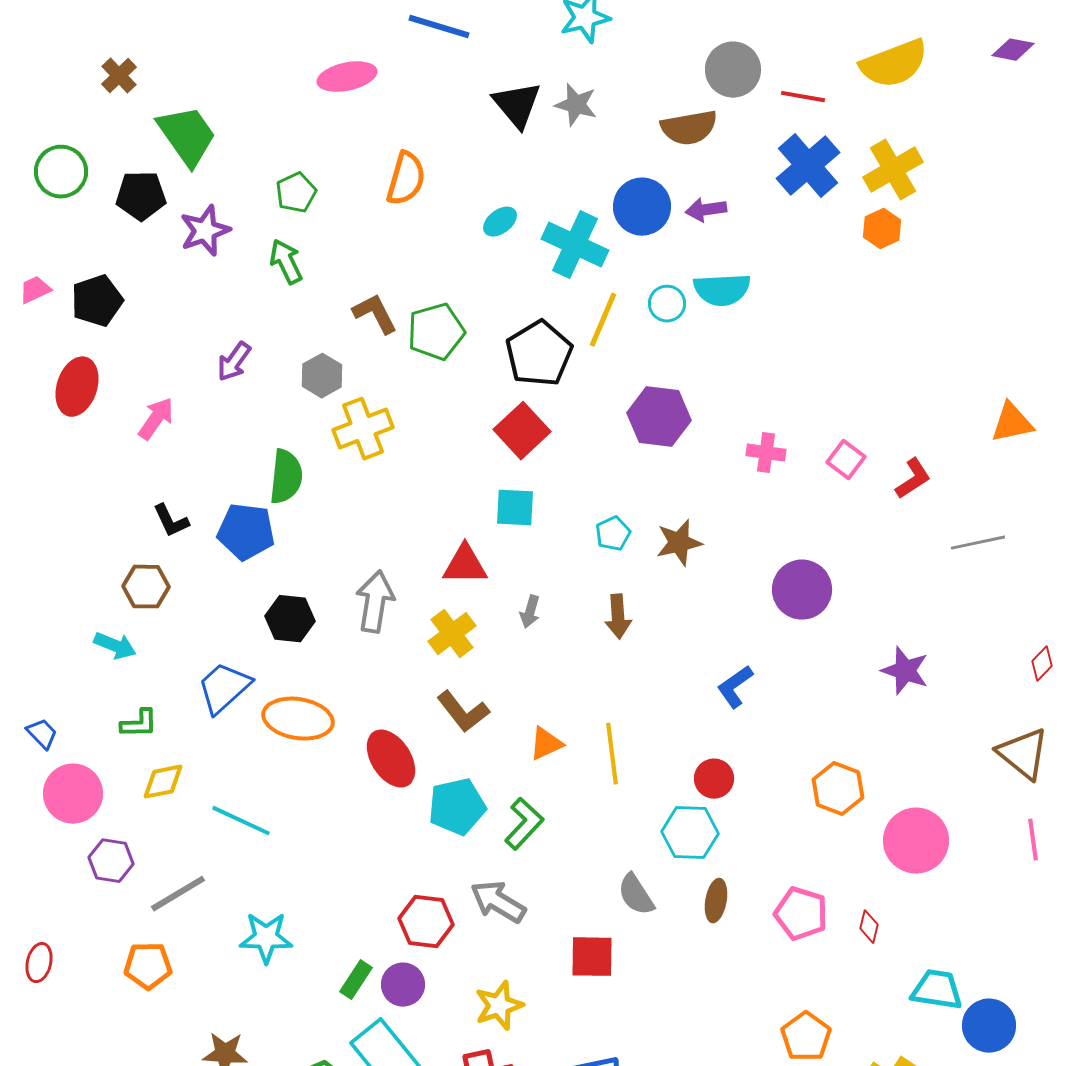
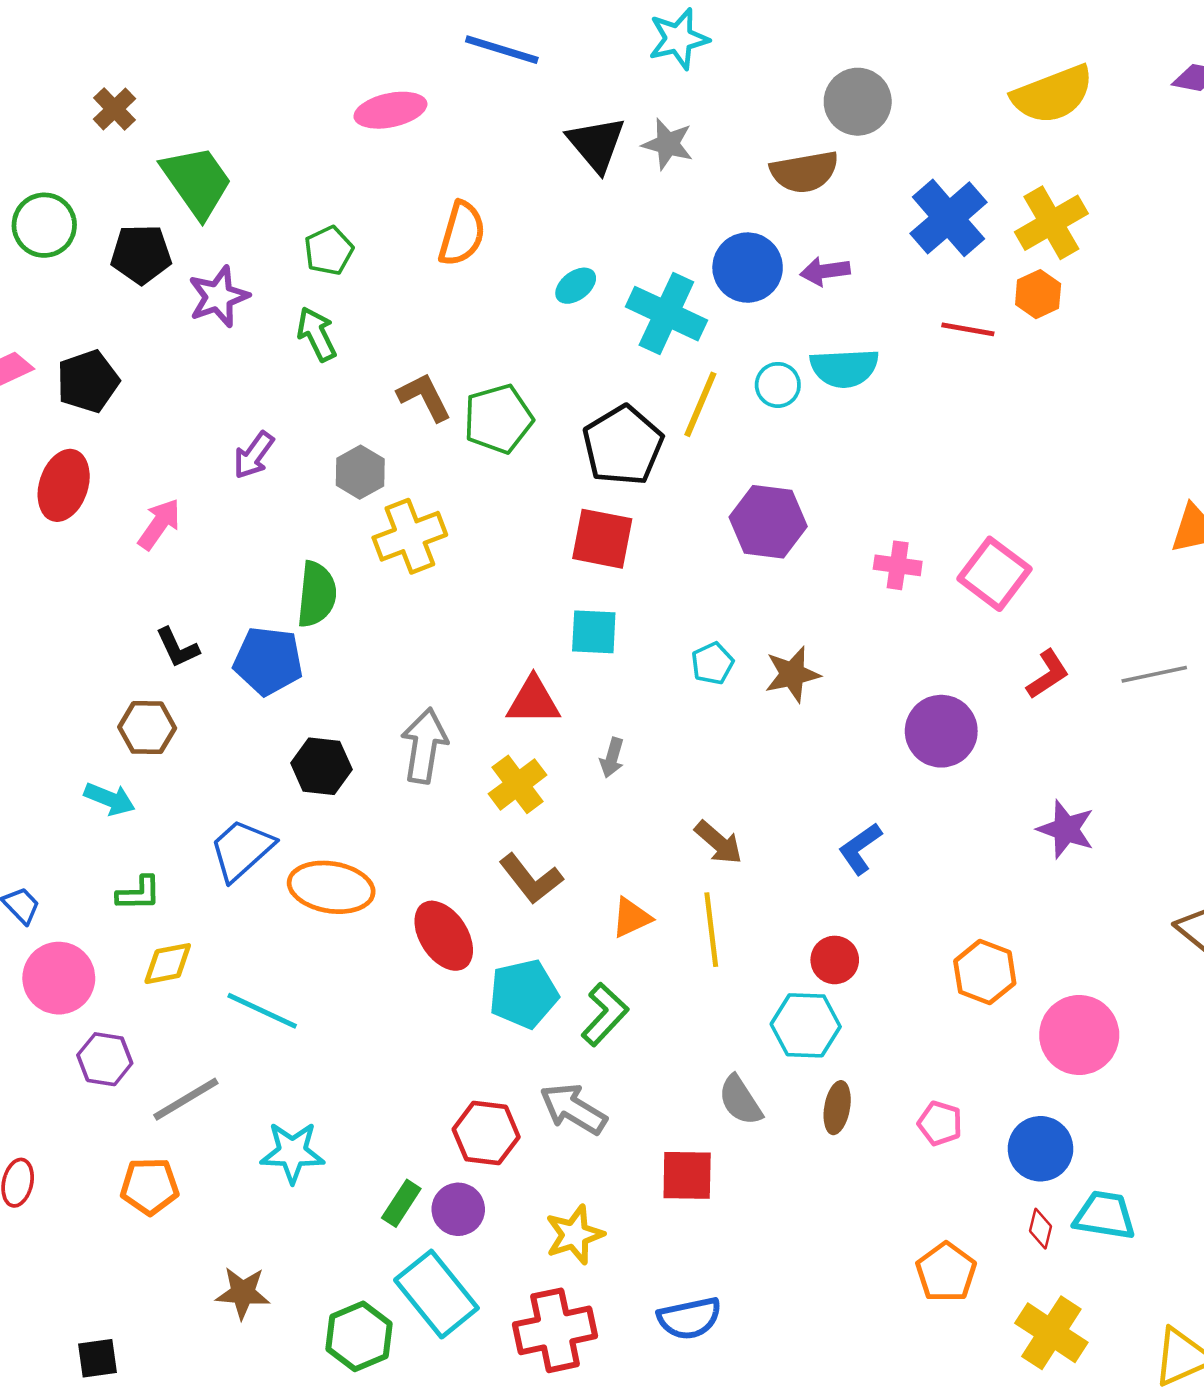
red line: (803, 97) -> (968, 329), moved
red square: (522, 431) -> (602, 539), turned -36
pink square: (846, 460) -> (994, 574), size x1.5
red L-shape: (913, 479) -> (1048, 674), moved
brown arrow: (618, 617) -> (718, 843), moved, turned -45
pink pentagon: (801, 914) -> (940, 1123), size x0.7
red diamond: (869, 927) -> (1040, 1229), moved
blue circle: (989, 1026) -> (1040, 1149), moved

